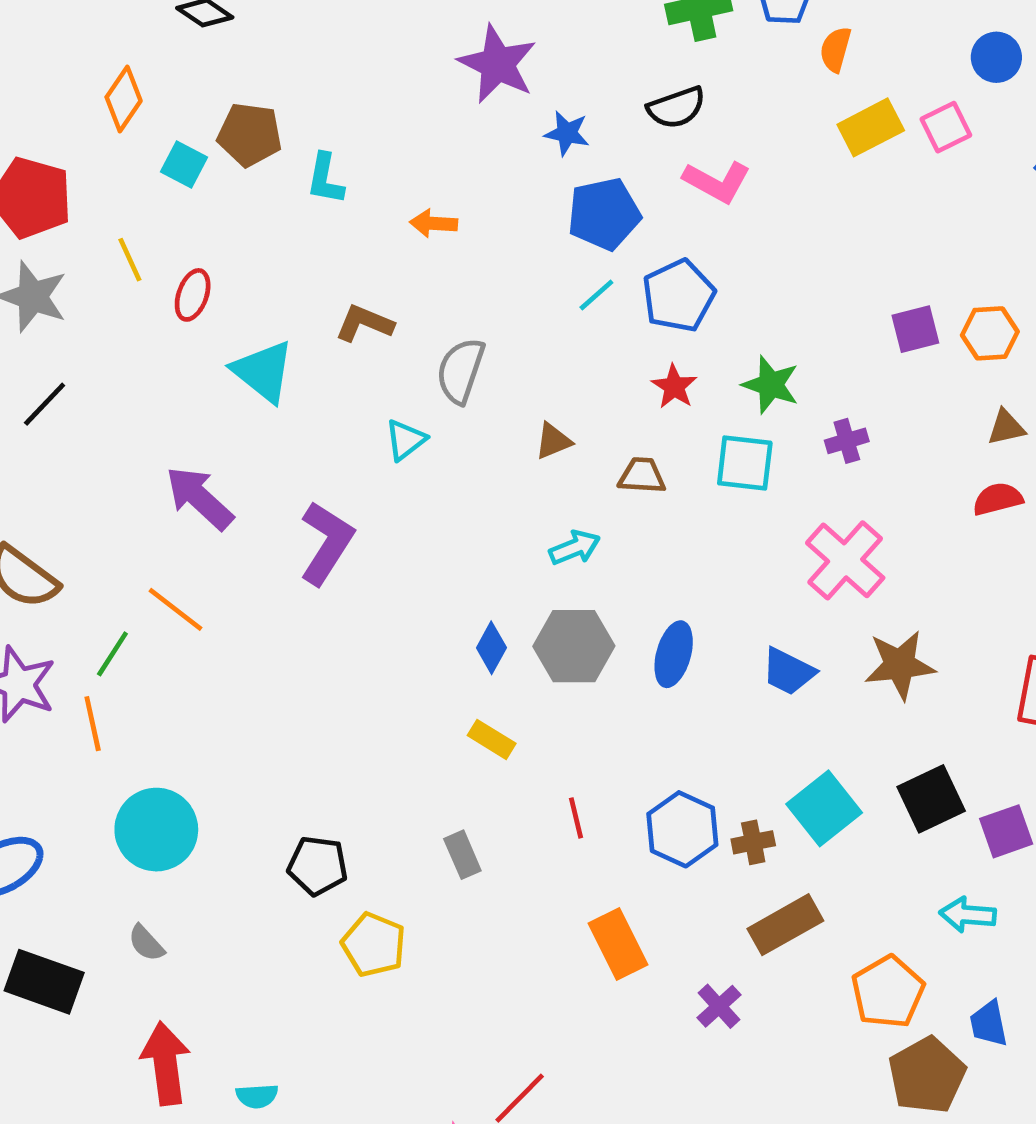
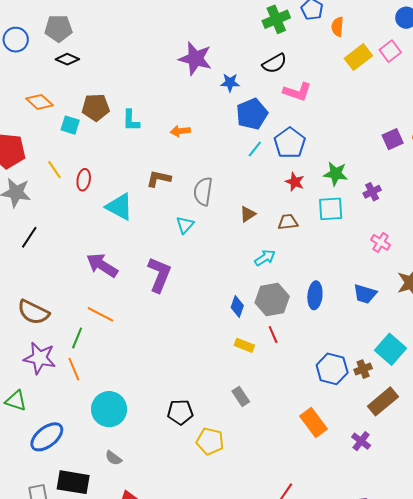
orange diamond: (124, 99) -> (39, 102), turned -72
pink cross: (845, 560) -> (381, 242), size x0.6
red line: (576, 818) -> (273, 335), moved

